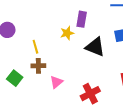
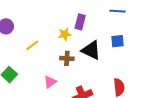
yellow line: (35, 47) -> (32, 45), turned 64
brown cross: (38, 66) -> (67, 58), moved

